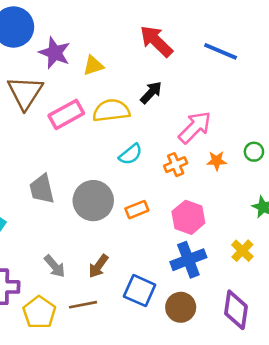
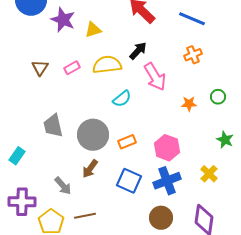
brown triangle: (25, 93) -> (40, 68), moved, size x0.6
pink rectangle: (66, 114) -> (72, 68), size x0.6
pink arrow: (195, 127) -> (155, 77), moved, turned 104
orange cross: (176, 165) -> (193, 55), moved
brown arrow: (98, 266) -> (90, 169), moved
blue square: (140, 291) -> (129, 181), moved

